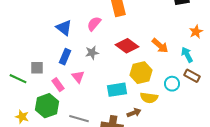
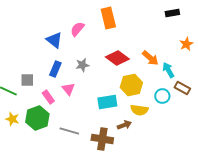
pink semicircle: (94, 24) -> (77, 29), moved
cyan arrow: (187, 55) -> (168, 70), moved
yellow star: (22, 117) -> (12, 119), moved

